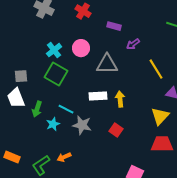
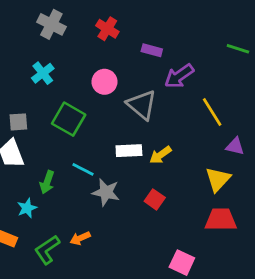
purple arrow: (133, 44) -> (179, 76), size x1.5
cyan cross: (54, 50) -> (43, 73), moved
gray triangle: (107, 64) -> (142, 105), turned 40
yellow arrow: (120, 99) -> (160, 155), turned -119
green arrow: (37, 109) -> (47, 182), moved
cyan star: (53, 124) -> (27, 208), moved

